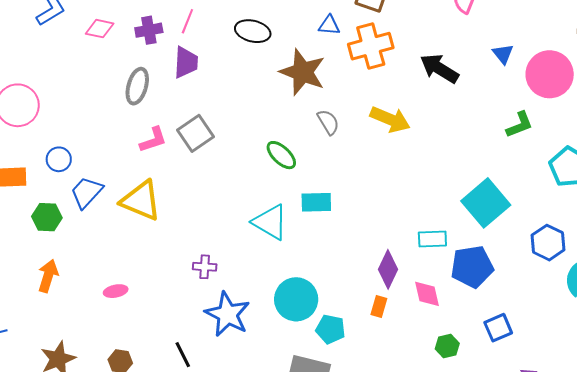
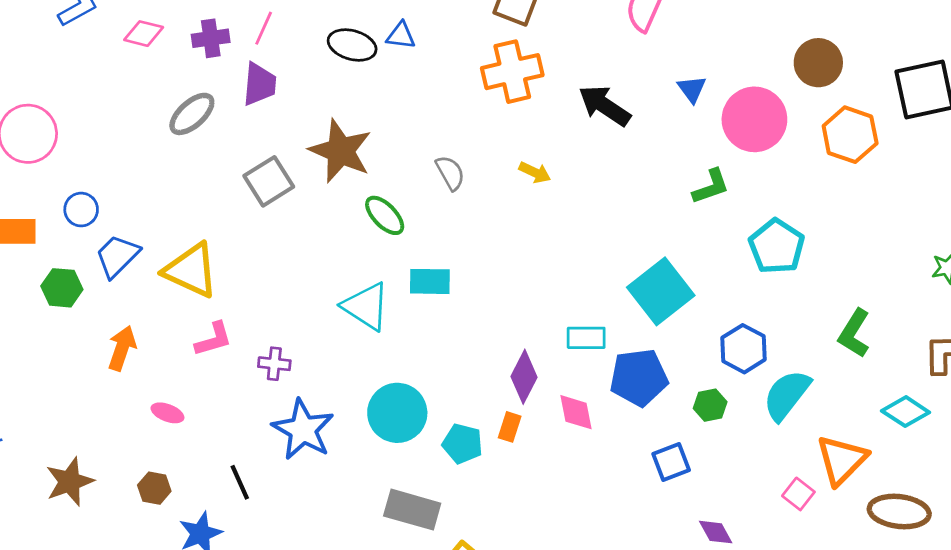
blue triangle: (329, 25) -> (401, 36), moved
brown star: (303, 72) -> (341, 151), moved
gray ellipse: (137, 86) -> (192, 114), turned 30
yellow arrow: (390, 119) -> (535, 172), size x0.6
pink L-shape: (153, 140) -> (214, 339), moved
orange arrow: (48, 276) -> (122, 348), moved
pink ellipse: (116, 291) -> (167, 413), moved, turned 30
cyan pentagon: (330, 329) -> (463, 444), moved
green hexagon: (447, 346) -> (710, 405), moved

